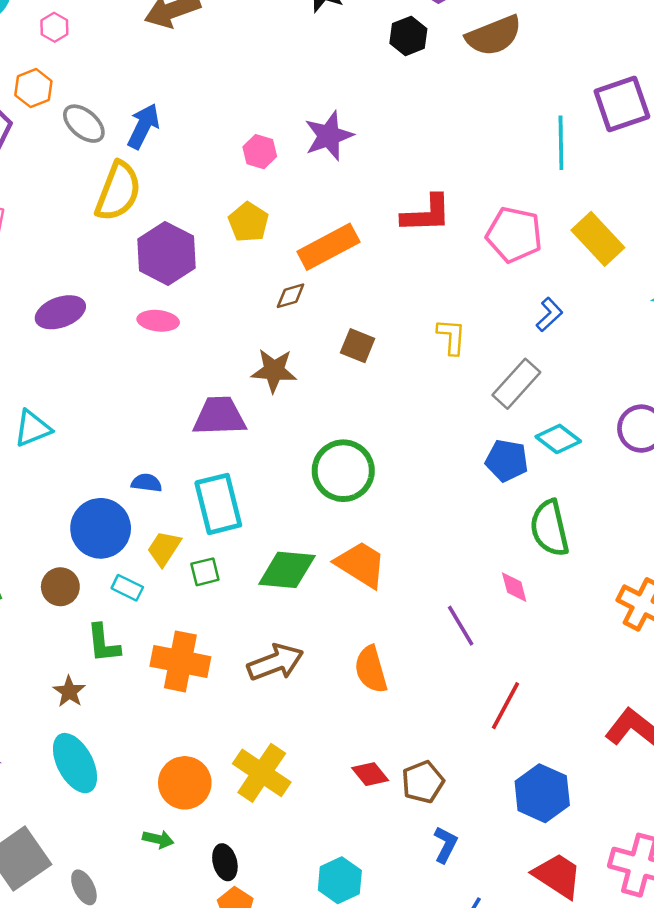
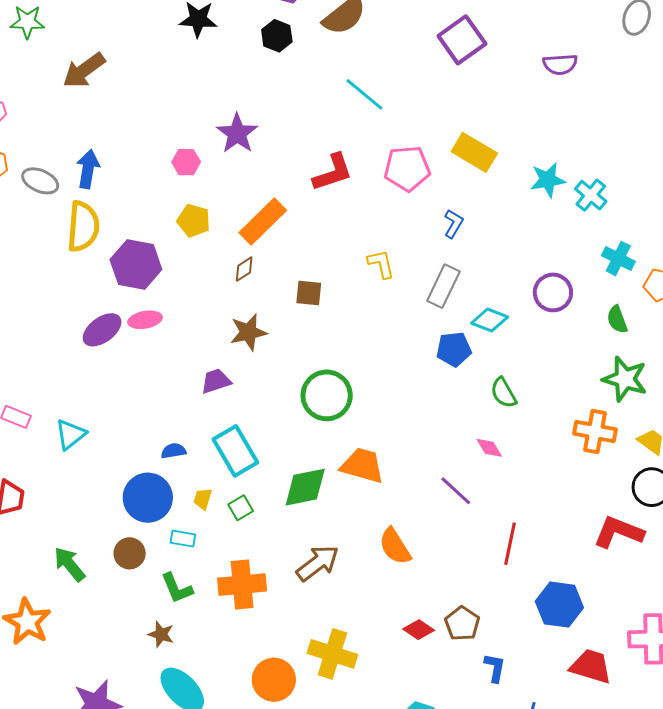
cyan line: (561, 143) -> (364, 94), moved, turned -33
purple ellipse: (60, 312) -> (102, 330), moved
purple trapezoid: (219, 416) -> (216, 381), size x0.7
green semicircle: (550, 528) -> (504, 393), size x0.7
yellow trapezoid: (164, 548) -> (203, 499), size x0.7

